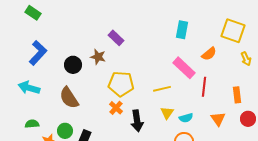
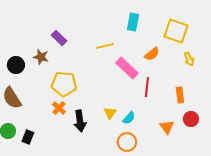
cyan rectangle: (182, 30) -> (133, 22), moved
yellow line: (162, 89) -> (105, 46), moved
cyan semicircle: (186, 118) -> (129, 118), turned -32
orange triangle: (218, 119) -> (167, 127), moved

